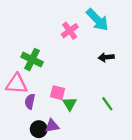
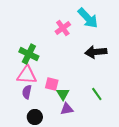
black arrow: (106, 57) -> (96, 52), size x1.5
pink triangle: (17, 84) -> (27, 75), moved
purple triangle: (52, 126) -> (67, 109), moved

